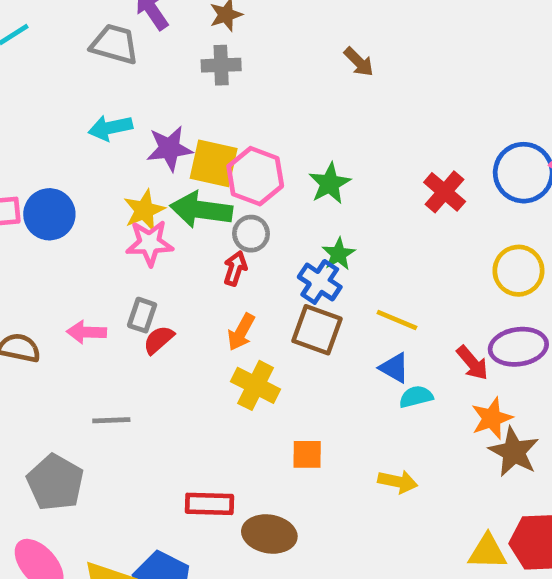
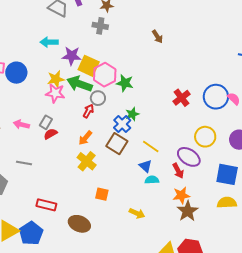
green star: (330, 184) -> (125, 83), moved, turned 30
purple ellipse: (518, 347) -> (189, 157), moved, turned 30
red rectangle: (209, 504) -> (46, 205), moved

